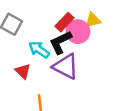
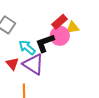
red rectangle: (65, 22) -> (59, 22), moved
purple triangle: (66, 66) -> (33, 64), moved

